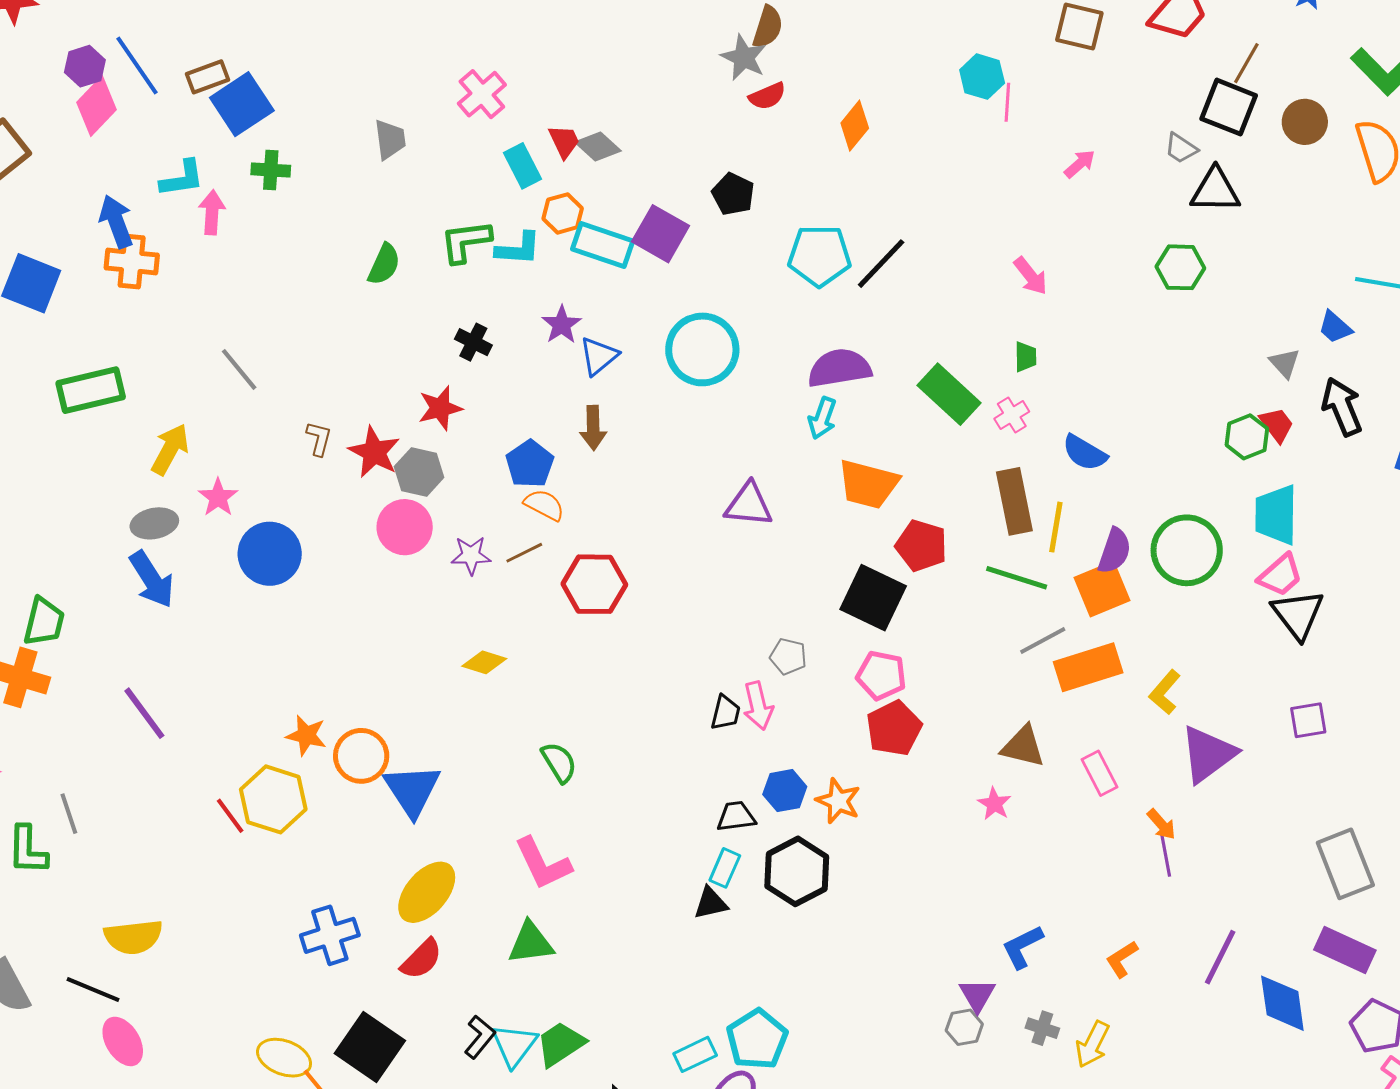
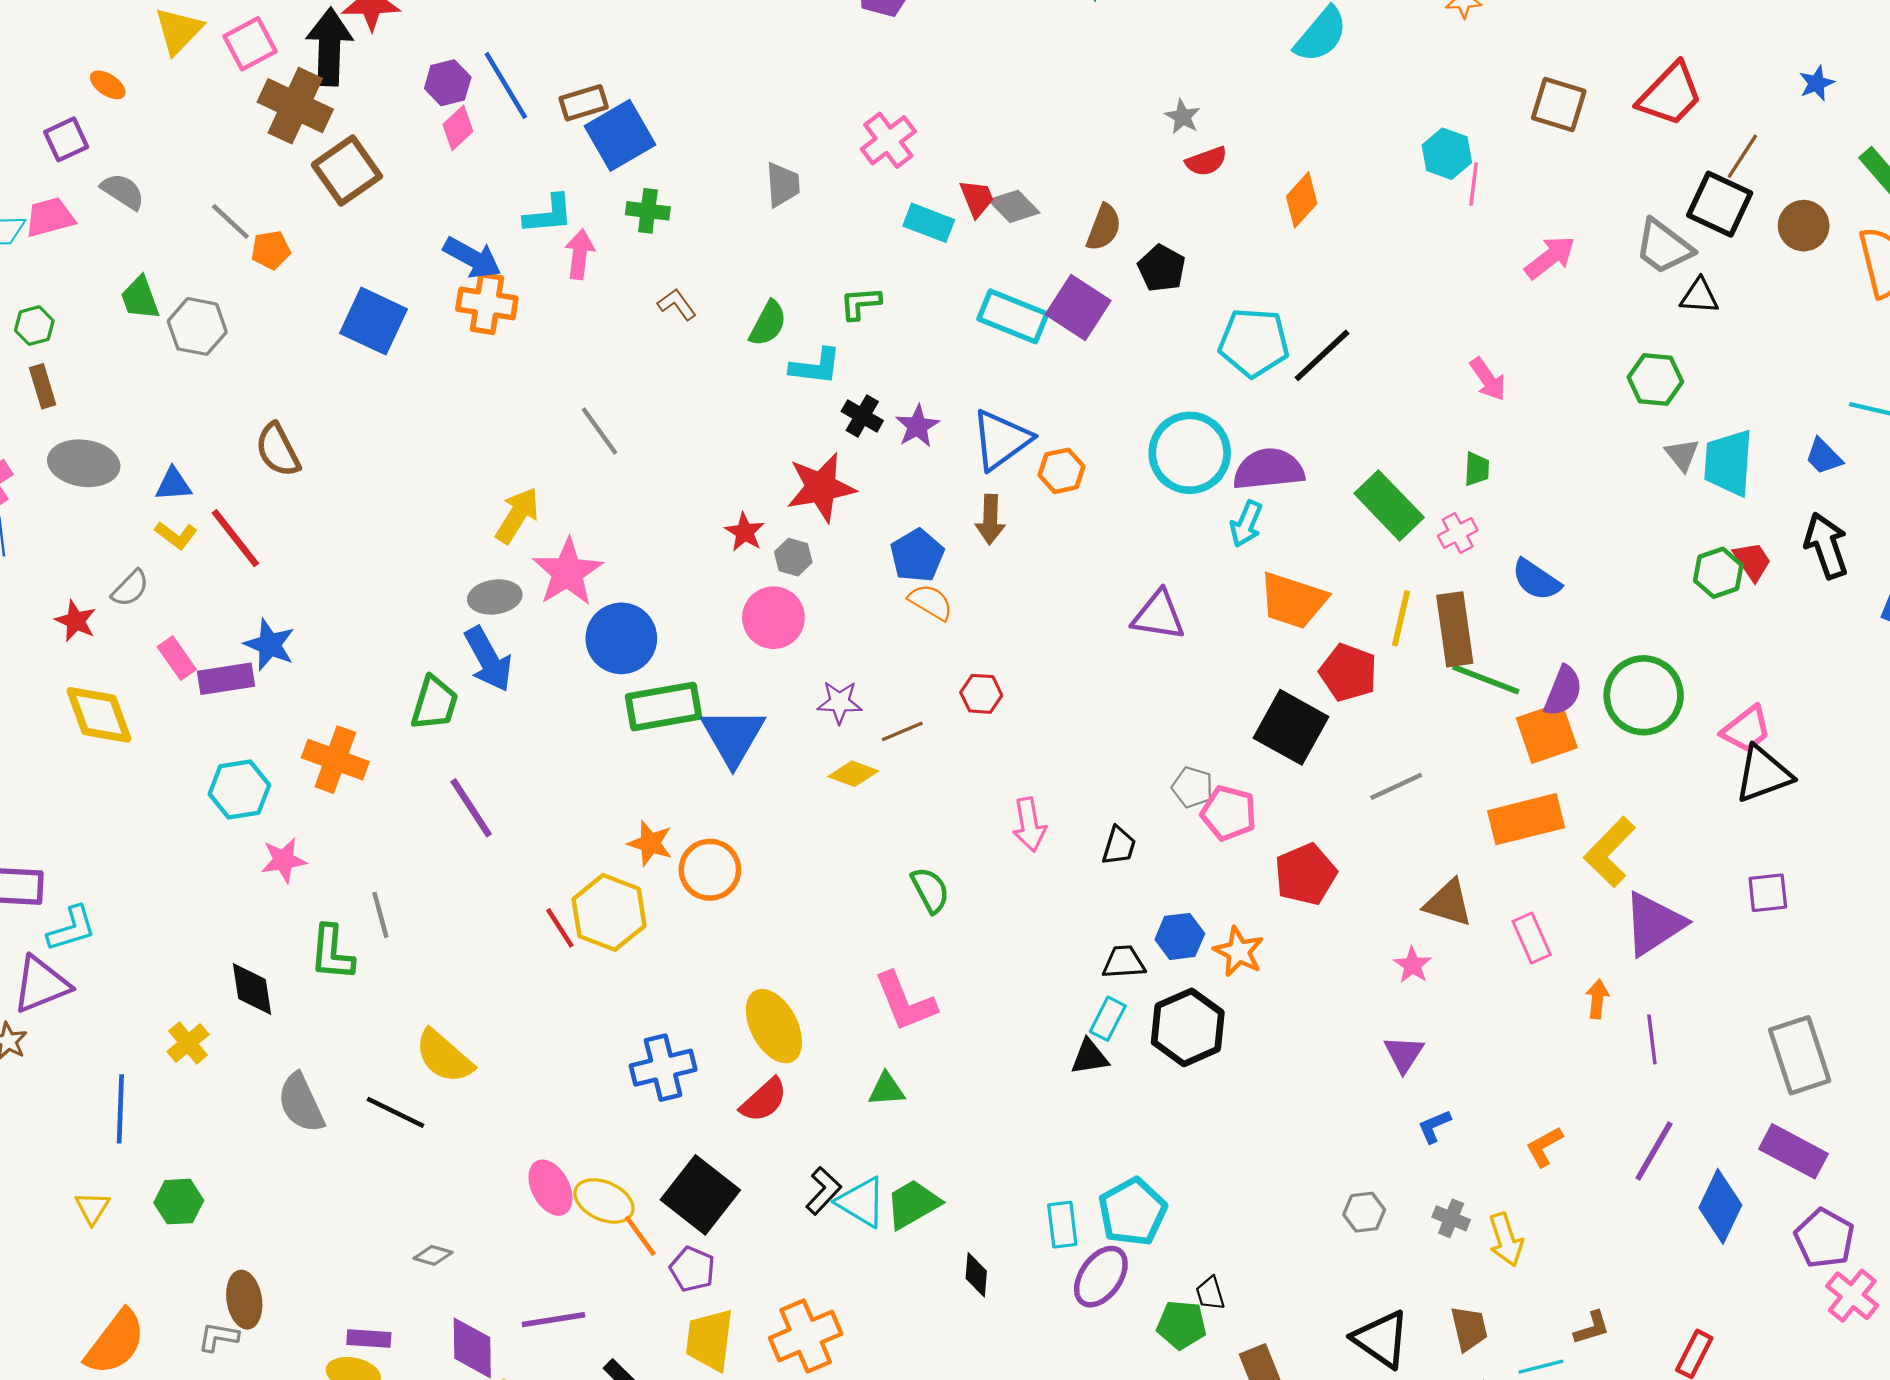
brown semicircle: (768, 27) -> (1104, 227), moved
gray star: (744, 58) -> (1183, 117), size x0.7
pink diamond: (96, 106) -> (458, 128), size x0.7
gray trapezoid: (1181, 148) -> (1664, 247), size x1.6
pink arrow: (1080, 164) -> (1550, 257), size x1.4
cyan rectangle: (522, 166) -> (929, 223), turned -45
black triangle: (1215, 190) -> (1699, 296), size x0.7
orange hexagon: (563, 213) -> (1061, 471), moved
blue arrow: (116, 221) -> (472, 258), turned 136
green L-shape: (466, 241) -> (860, 303), size x0.7
cyan L-shape: (518, 249) -> (816, 366), moved
purple star: (562, 325) -> (917, 426), moved
cyan circle: (702, 349) -> (1190, 453), moved
blue triangle: (599, 356) -> (1001, 440), size x1.4
gray triangle: (1285, 363) -> (1682, 455), moved
green rectangle: (91, 390) -> (664, 707), moved
red star: (440, 408) -> (821, 487), size x1.4
brown L-shape: (319, 439) -> (677, 304), moved, turned -54
red star: (374, 452) -> (745, 532), size x0.7
gray hexagon: (419, 472) -> (793, 557), size x0.7
pink star: (218, 497) -> (568, 572), size x1.6
cyan trapezoid: (1276, 515) -> (1728, 463), moved
yellow line: (1056, 527) -> (1401, 618), moved
brown line: (524, 553) -> (902, 731), moved
purple star: (471, 555) -> (840, 702), moved
green line: (1017, 578) -> (1486, 679), moved
red hexagon: (594, 584) -> (981, 694), size x0.6
black triangle: (1298, 614) -> (1763, 774), turned 44
green trapezoid: (44, 622) -> (434, 703), moved
gray line: (1043, 640) -> (1396, 786), moved
pink pentagon: (881, 675) -> (1229, 813), moved
yellow L-shape: (1165, 692) -> (1610, 852), size x1.4
pink arrow: (758, 706) -> (1029, 825), moved
blue triangle: (412, 790) -> (733, 736), moved
orange arrow: (1161, 824) -> (1597, 999), turned -136
purple line: (1166, 855) -> (1652, 1039), moved
yellow ellipse: (427, 892) -> (774, 1026), turned -72
yellow semicircle: (133, 937) -> (444, 1056), turned 44
green triangle: (531, 943) -> (887, 1089), size x0.7
blue L-shape: (1022, 947) -> (1434, 1126), size x0.7
purple triangle: (977, 995) -> (1404, 1054), moved
blue diamond: (1282, 1003) -> (1720, 1206), turned 30
pink ellipse: (123, 1041) -> (550, 1188), moved
yellow arrow: (1092, 1044) -> (1506, 1240), turned -48
cyan triangle: (514, 1045) -> (861, 1202), turned -39
cyan rectangle: (695, 1054) -> (1062, 1225), turned -75

